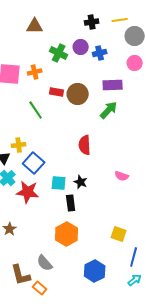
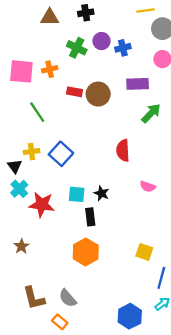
black cross: (92, 22) -> (86, 13), moved
green line: (36, 110) -> (37, 112), moved
green arrow: (109, 110) -> (151, 113), moved
red semicircle: (85, 145) -> (123, 150), moved
blue square: (34, 163) -> (61, 154), moved
gray semicircle: (45, 263) -> (68, 298), moved
blue hexagon: (95, 271) -> (130, 316), moved
orange rectangle: (40, 288) -> (60, 322), moved

